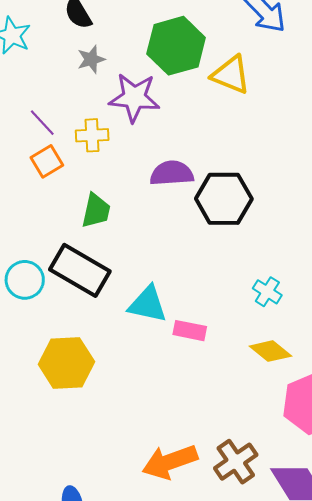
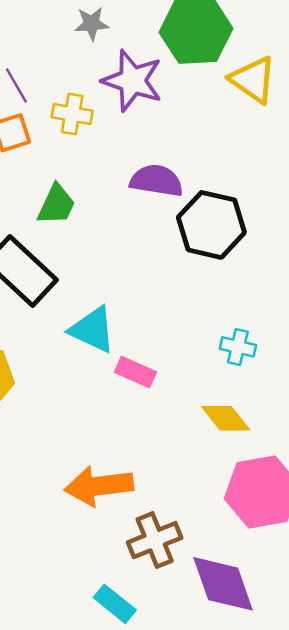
cyan cross: (267, 292) -> (238, 347), turned -32
orange arrow: (170, 462) -> (99, 486), moved

